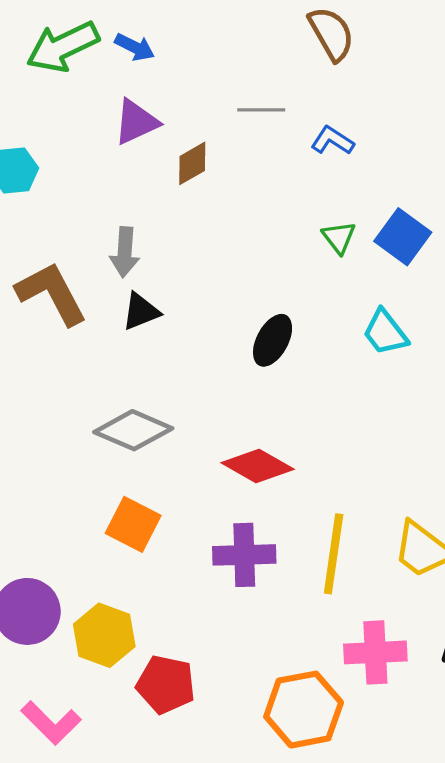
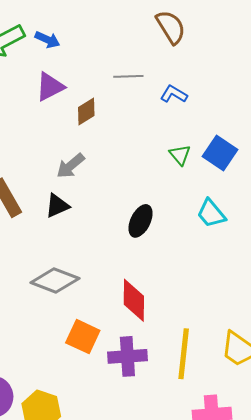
gray arrow: (125, 252) -> (71, 166), moved, turned 48
red diamond: (258, 466) -> (134, 300), turned 63
orange square: (133, 524) -> (83, 337), moved

